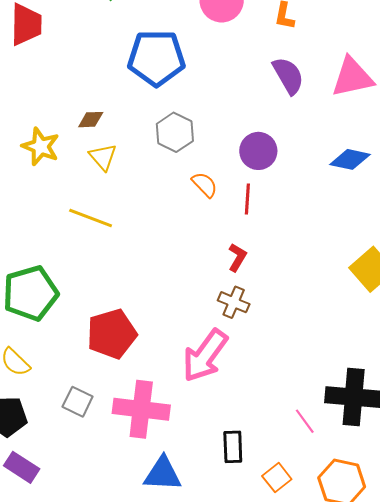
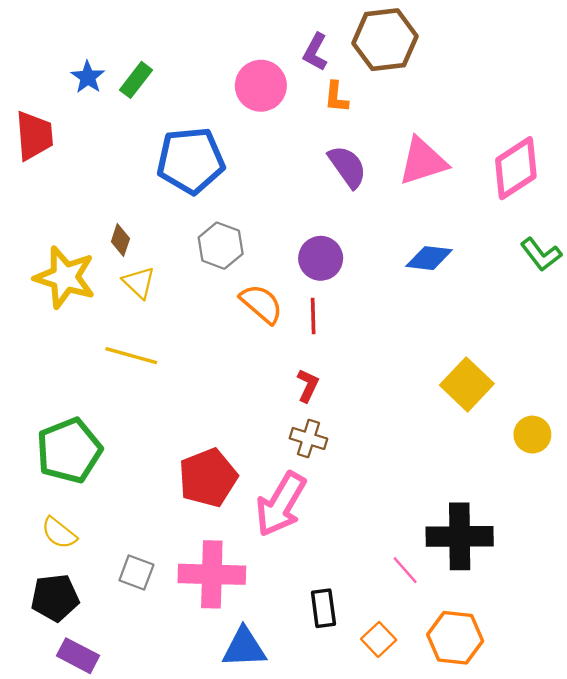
brown diamond: (91, 120) -> (120, 240), turned -64
yellow star: (41, 147) -> (65, 277), size x1.4
orange semicircle: (205, 185) -> (261, 304), size x1.4
red pentagon: (112, 334) -> (208, 478), moved

